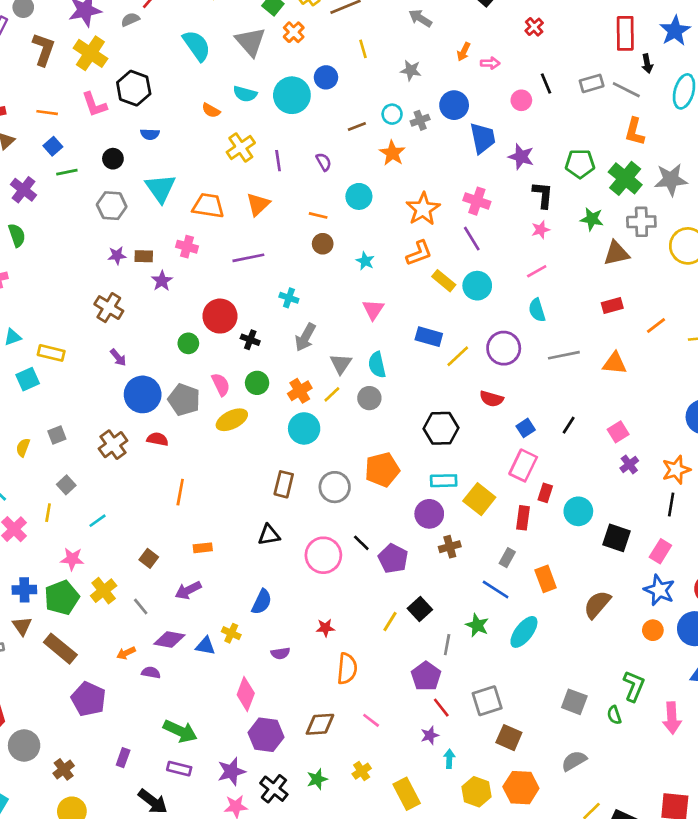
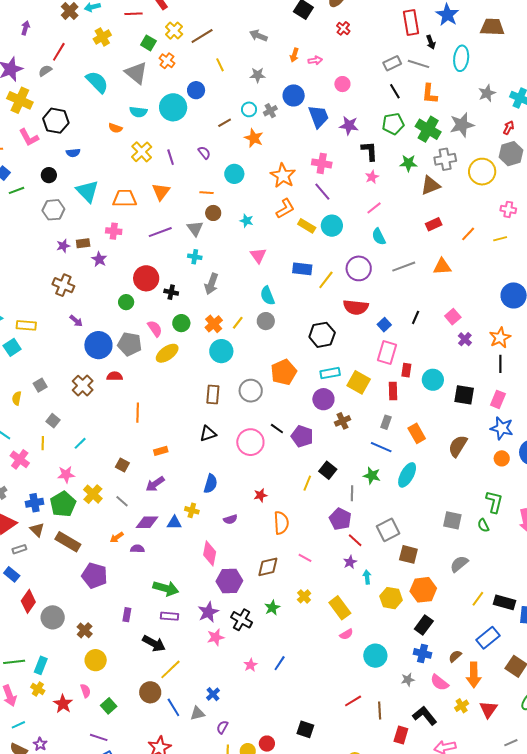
black line: (546, 84) -> (395, 91), moved
gray triangle: (341, 364) -> (195, 228), moved
red semicircle: (492, 399) -> (356, 307), size x1.4

